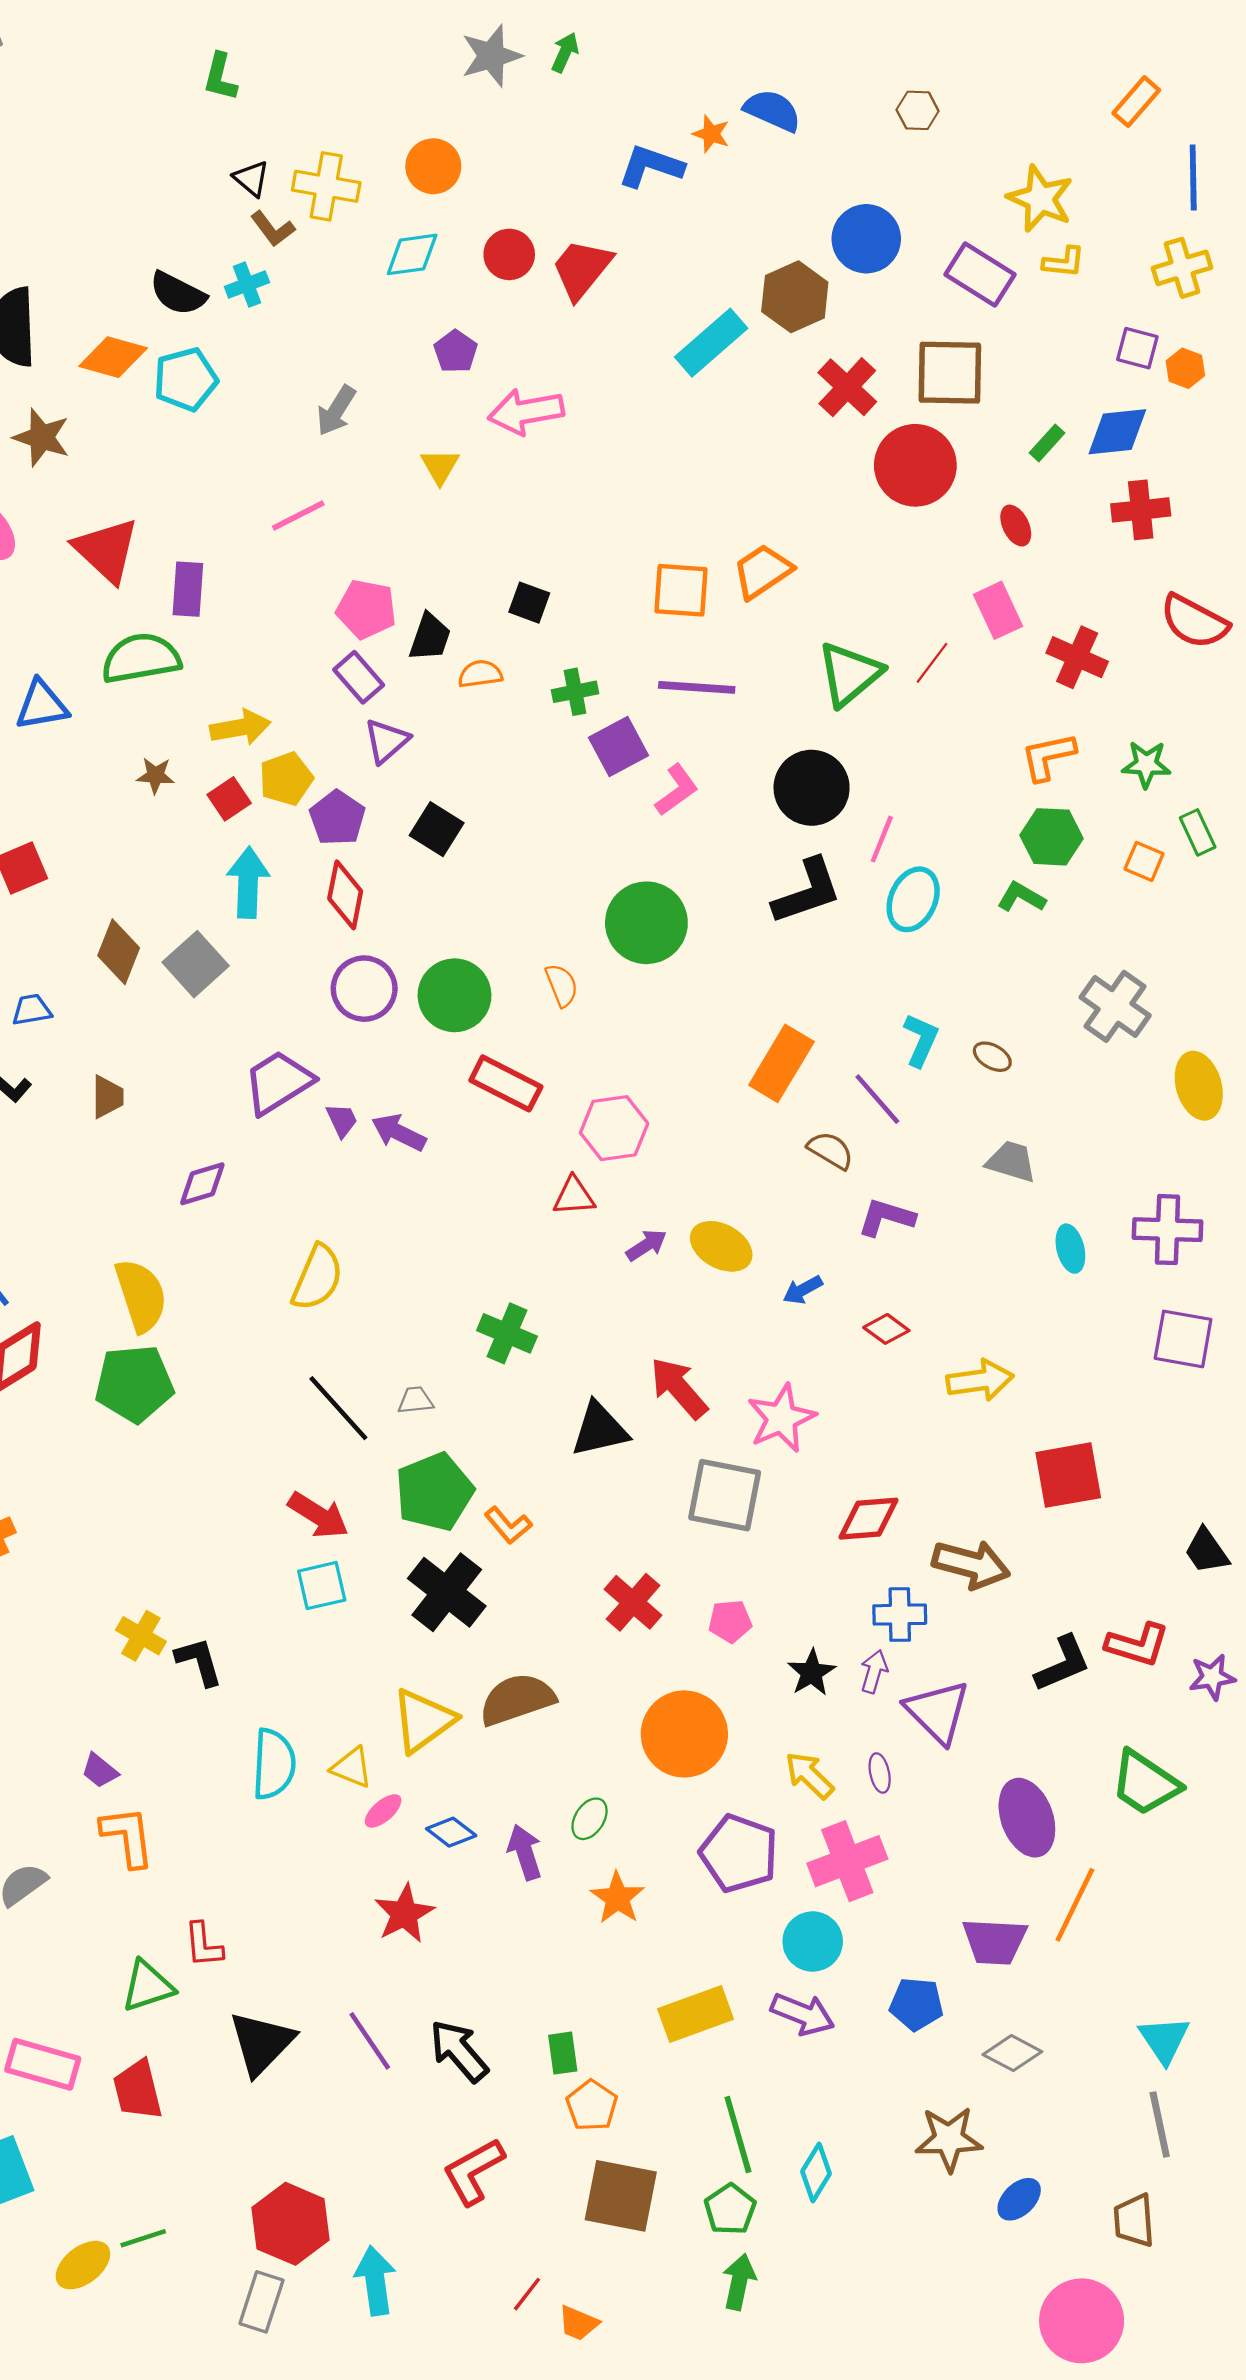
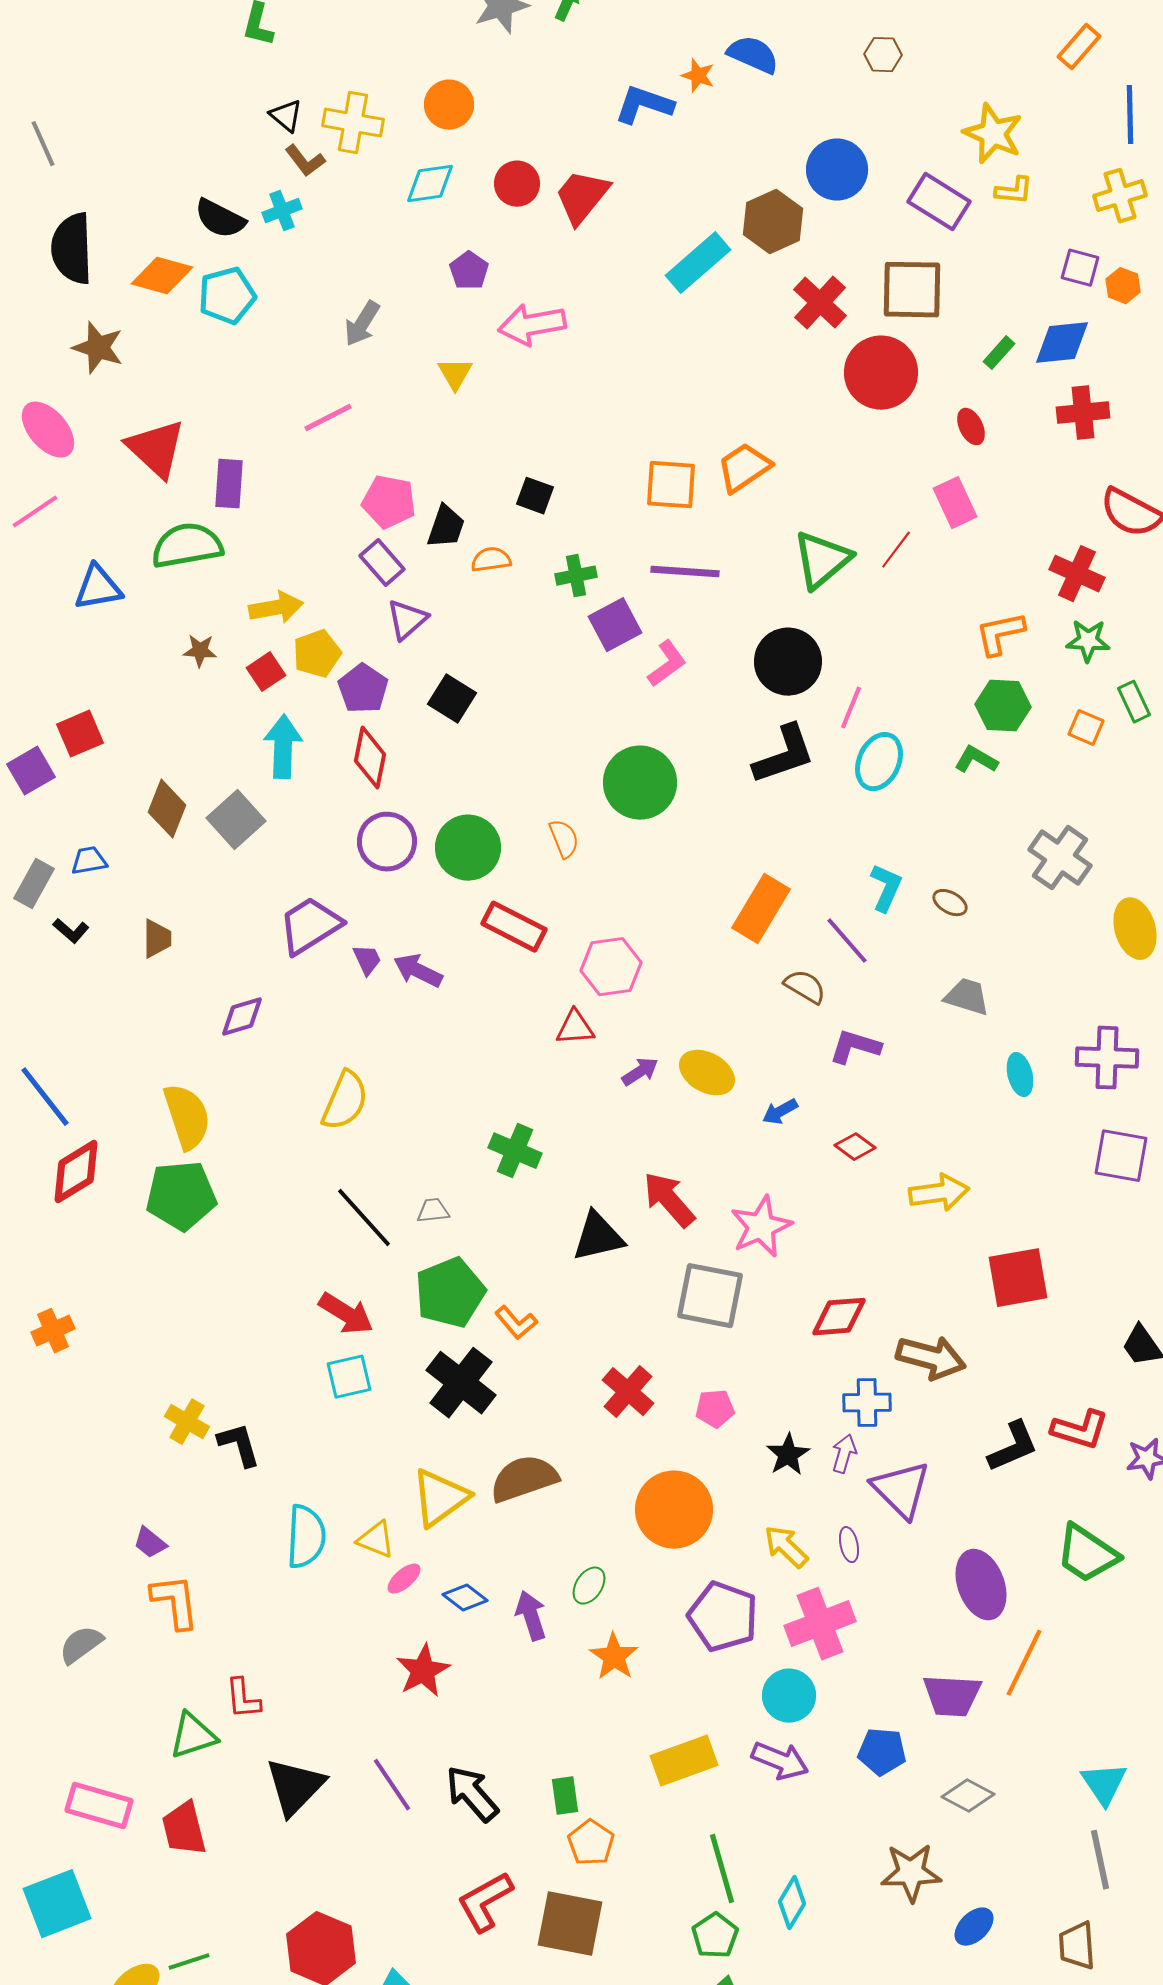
red cross: (1077, 657) -> (1077, 574), moved
brown square: (621, 2196) -> (570, 1924), moved

